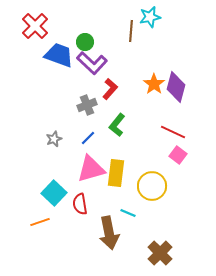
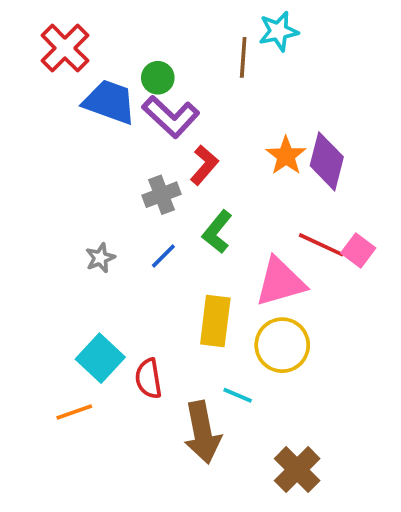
pink square: (178, 155) -> (358, 250), moved
pink triangle: (91, 169) -> (280, 282), moved

